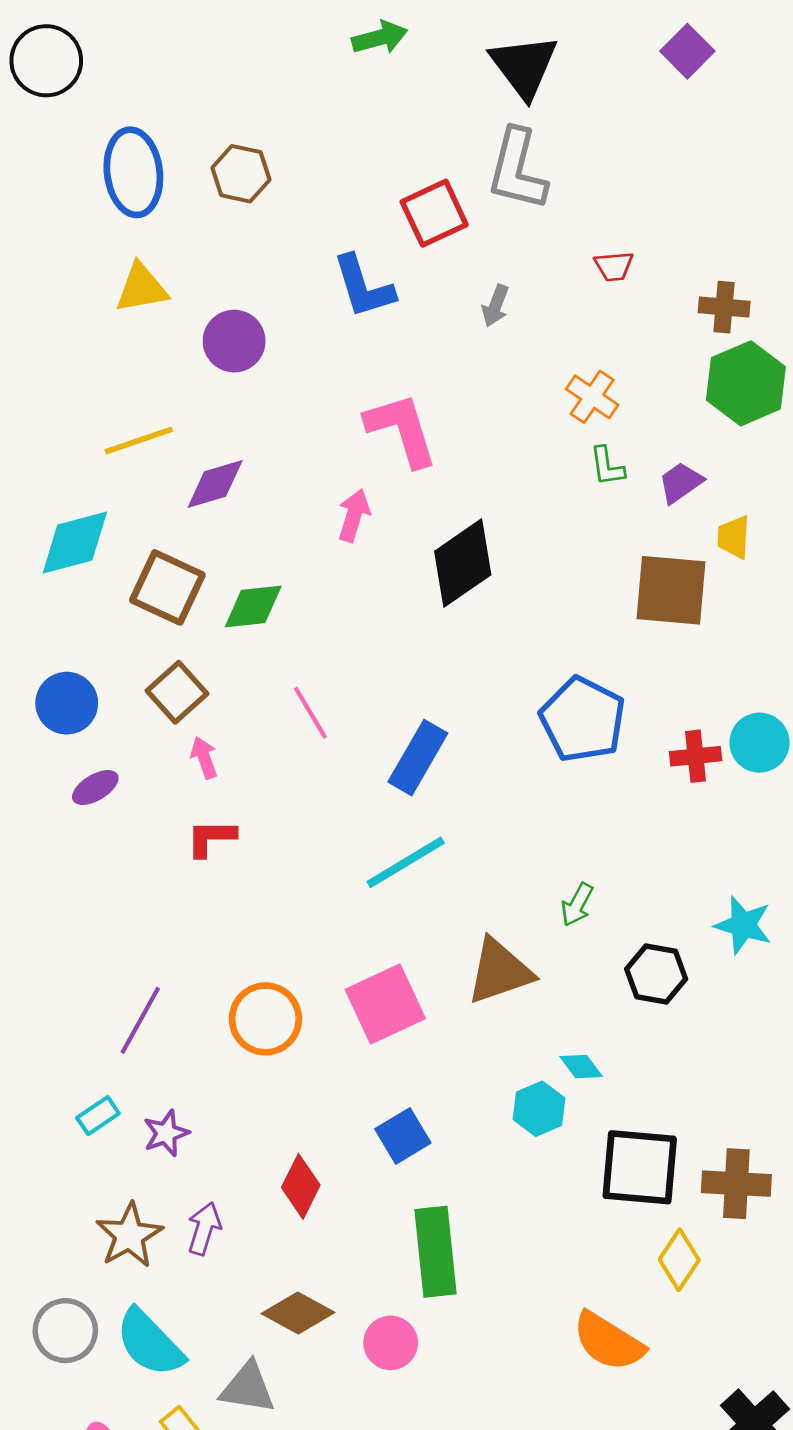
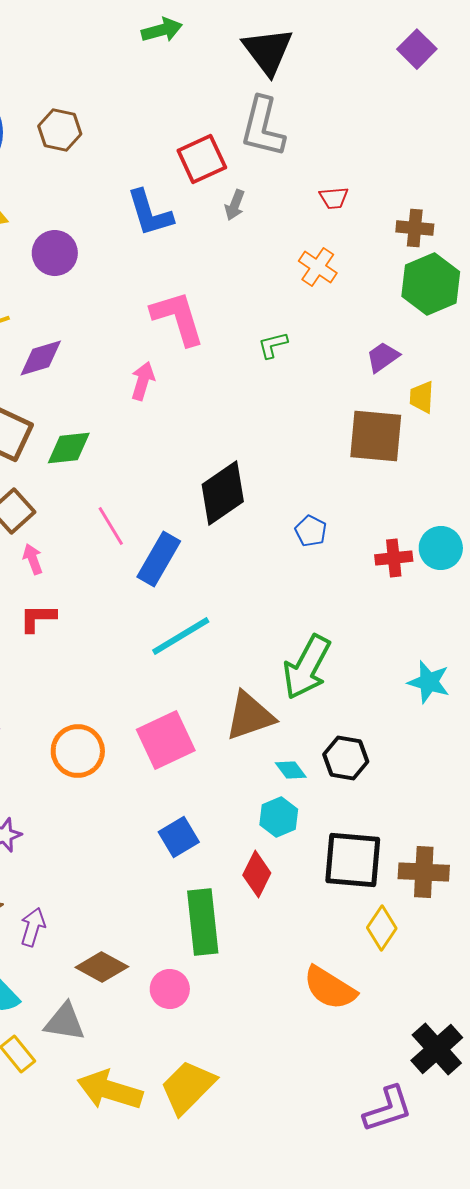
purple square: (687, 51) -> (417, 49), moved
gray arrow: (495, 306) -> (235, 205), moved
orange cross: (592, 397) -> (318, 267), moved
green L-shape: (607, 466) -> (273, 345), moved, turned 84
black diamond: (463, 563) -> (223, 493), moved
blue pentagon: (583, 719) -> (311, 531), size x0.5
blue rectangle: (418, 758) -> (159, 559), moved
green arrow: (577, 905) -> (307, 667), size x2.0
black hexagon: (656, 974) -> (346, 758), moved
cyan diamond: (581, 1067) -> (291, 770), moved
red diamond: (301, 1186) -> (257, 874), moved
purple arrow: (204, 1229) -> (33, 927), moved

